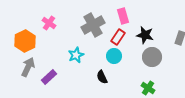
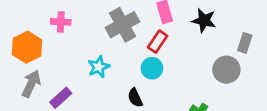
pink cross: (49, 23) -> (61, 22), turned -32
black star: (145, 35) -> (204, 20), moved
gray circle: (152, 57) -> (226, 70), moved

